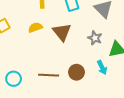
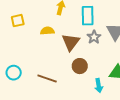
gray star: (95, 38) -> (94, 37), moved
brown circle: (76, 72) -> (80, 66), moved

